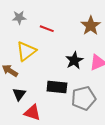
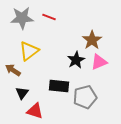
gray star: (19, 17) -> (22, 18), size x1.6
brown star: (91, 26) -> (92, 40), moved
red line: (47, 29) -> (49, 17), moved

